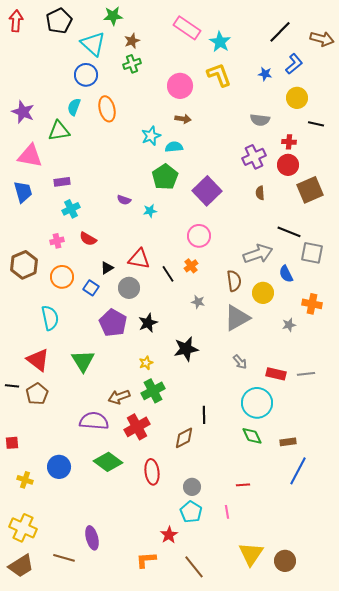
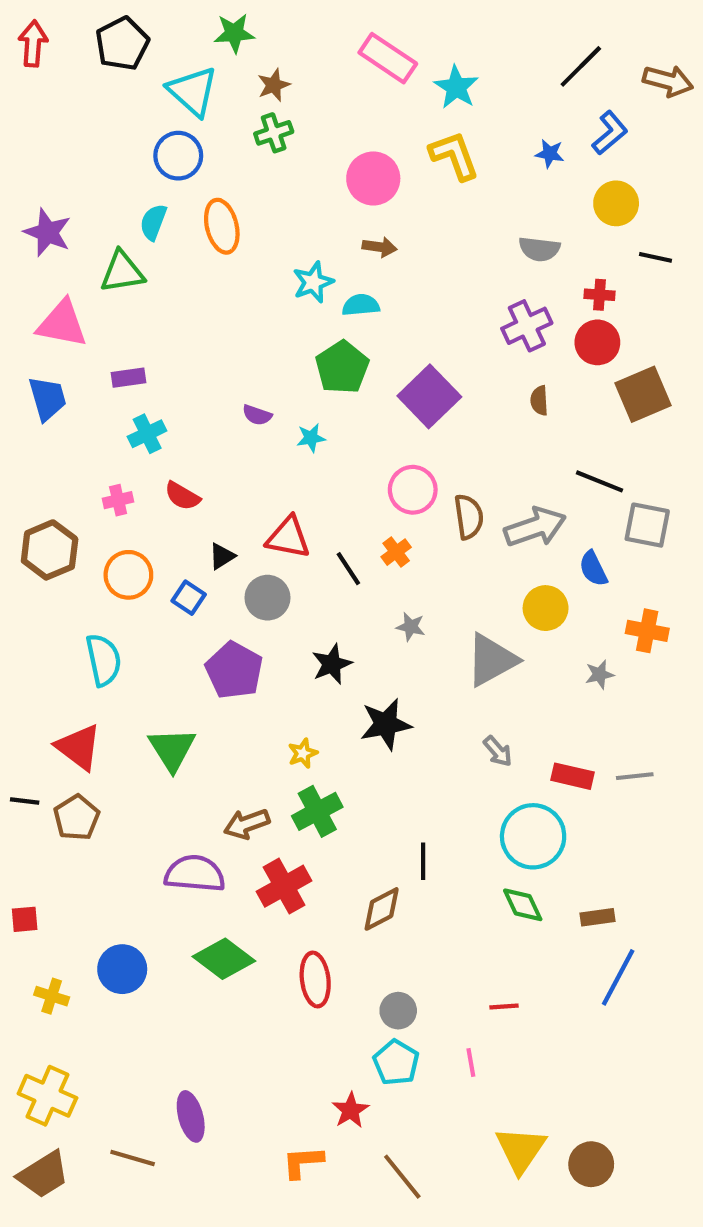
brown semicircle: (234, 281) -> (469, 517), moved
black star: (148, 323) -> (332, 664), moved

